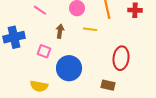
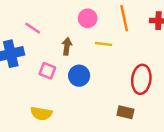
pink line: (40, 10) -> (33, 28), moved
blue circle: (69, 68) -> (79, 76), moved, size x0.7

